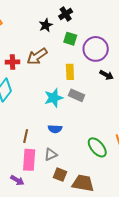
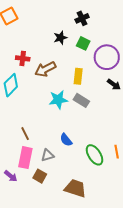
black star: (46, 25) -> (60, 38), moved
brown arrow: (37, 56) -> (45, 69), moved
blue semicircle: (55, 129) -> (66, 140), moved, turned 40
brown line: (26, 136) -> (25, 134), turned -48
brown square: (60, 175) -> (40, 176), moved

